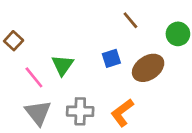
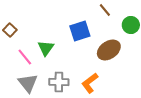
brown line: (130, 20) -> (105, 10), moved
blue square: (111, 58) -> (80, 31), moved, size x1.5

